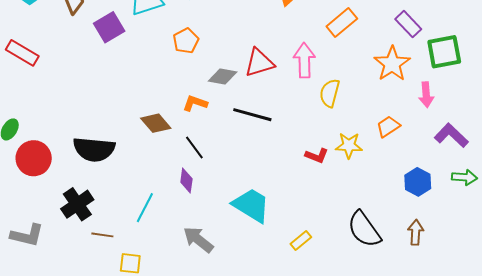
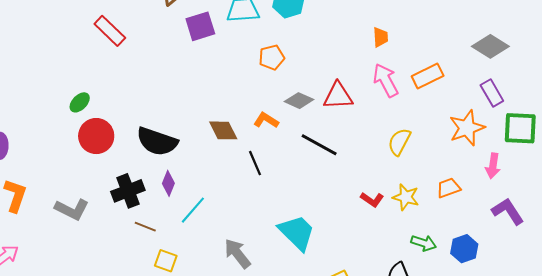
pink arrow: (304, 60) -> (386, 80), moved, turned -40
green arrow: (465, 177) -> (424, 243), moved
purple diamond: (186, 180) -> (168, 183), moved

